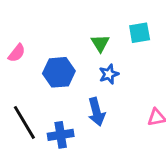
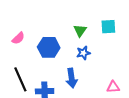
pink semicircle: (17, 53) -> (18, 38), moved

